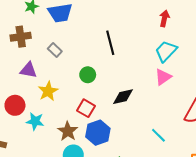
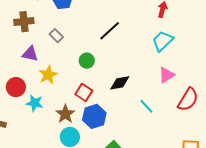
black line: (110, 43) -> (110, 31), turned 60
pink triangle: (163, 77) -> (166, 75), moved
cyan line: (158, 135) -> (146, 106), moved

